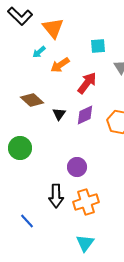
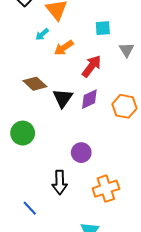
black triangle: (59, 114) -> (63, 98), size x1.5
orange cross: (86, 202) -> (106, 189), moved

